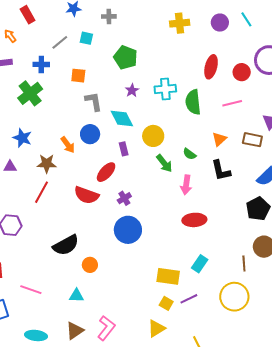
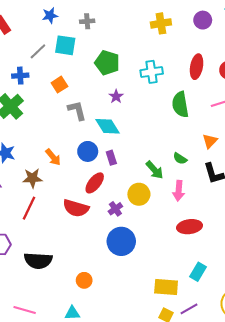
cyan square: (86, 38) -> (65, 45), size x1.5
orange square: (78, 76) -> (59, 85), turned -35
cyan cross: (165, 89) -> (152, 72), moved
blue circle: (90, 134) -> (88, 151), moved
yellow circle: (153, 136) -> (139, 194), moved
black semicircle: (66, 245) -> (38, 261), moved, turned 36

